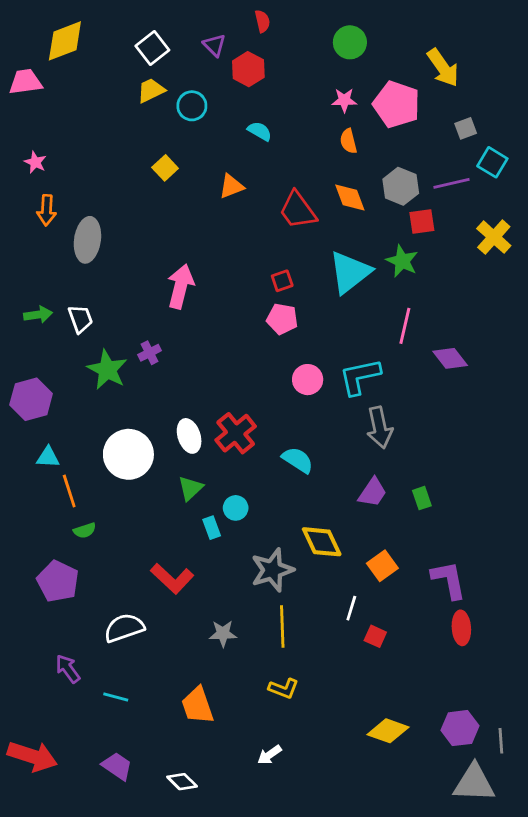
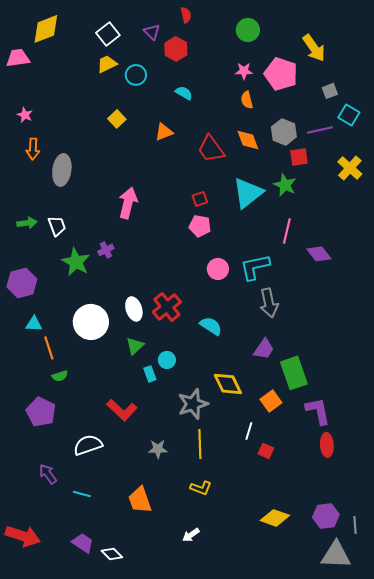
green rectangle: (422, 498) -> (294, 373), moved, size x2.0
white diamond: (182, 782) -> (112, 554), moved

